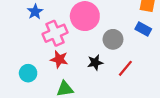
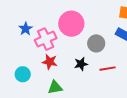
blue star: (35, 12) -> (26, 29), moved
red line: (125, 68) -> (108, 69), turned 42

